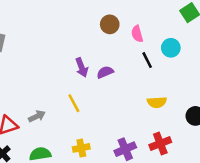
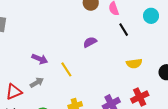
cyan circle: (171, 48) -> (151, 16), moved
purple arrow: (82, 67) -> (40, 59), moved, turned -42

